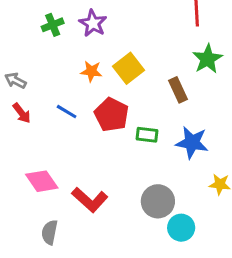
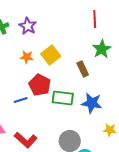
blue line: (67, 112) -> (21, 100), moved, turned -48
green rectangle: (147, 135) -> (63, 98), size x1.5

